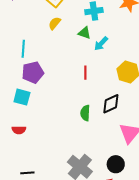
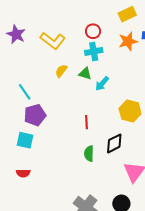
yellow semicircle: (55, 23) -> (61, 71), moved
cyan line: (23, 49) -> (25, 92), turned -36
red line: (85, 73) -> (87, 122), moved

